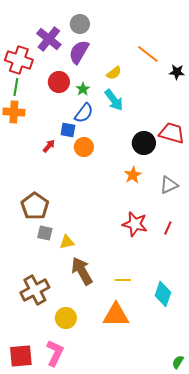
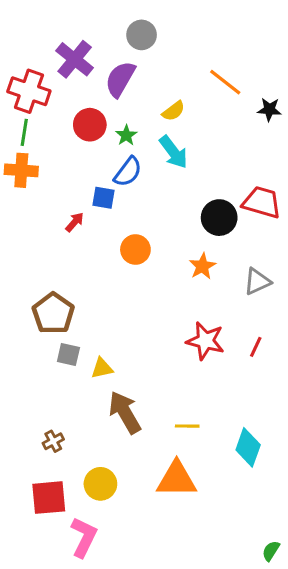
gray circle: (80, 24) -> (142, 35), moved
orange circle: (84, 147) -> (135, 249), moved
brown cross: (35, 290) -> (53, 441), size x0.5
red square: (21, 356) -> (49, 498), moved

